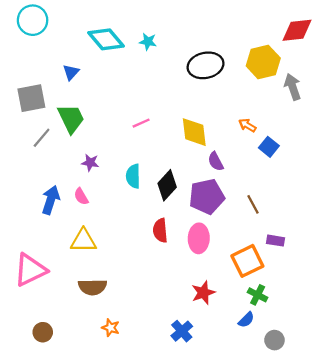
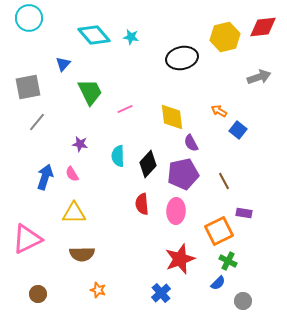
yellow hexagon: (263, 62) -> (225, 37), moved
gray arrow: (293, 87) -> (259, 77), turned 90
green trapezoid: (71, 119) -> (90, 92), moved
red star: (203, 293) -> (180, 259), size x1.4

